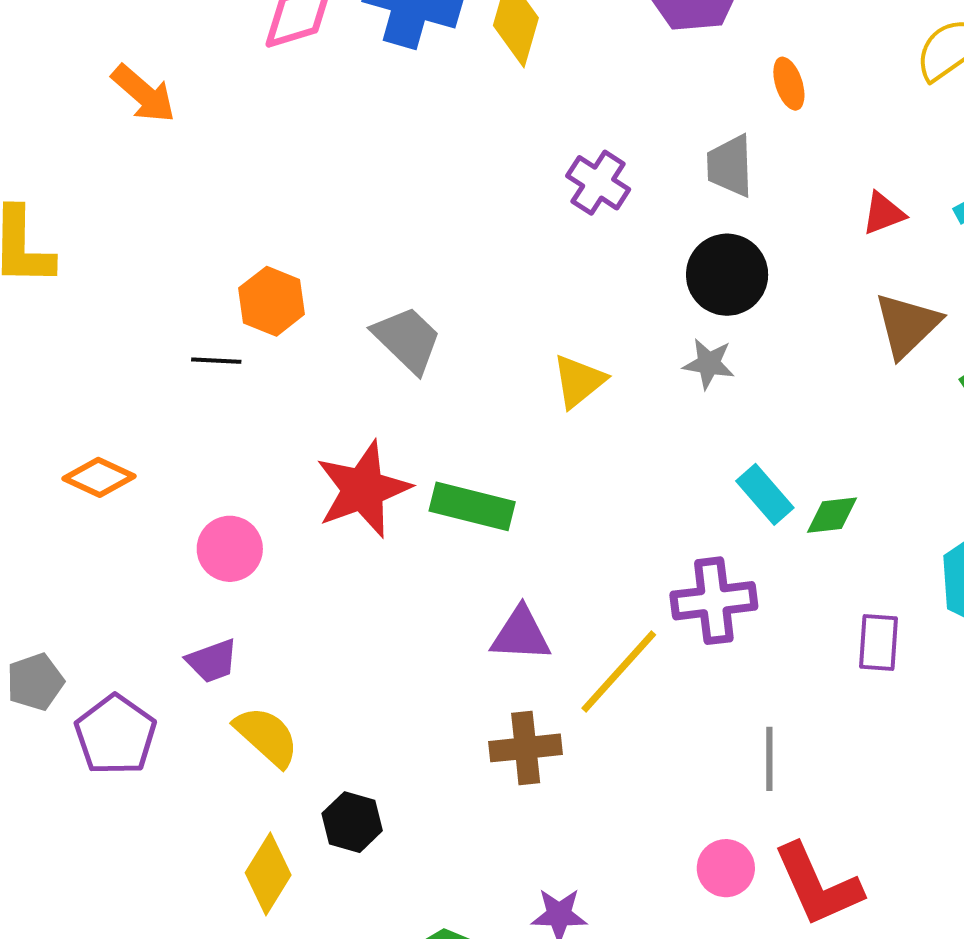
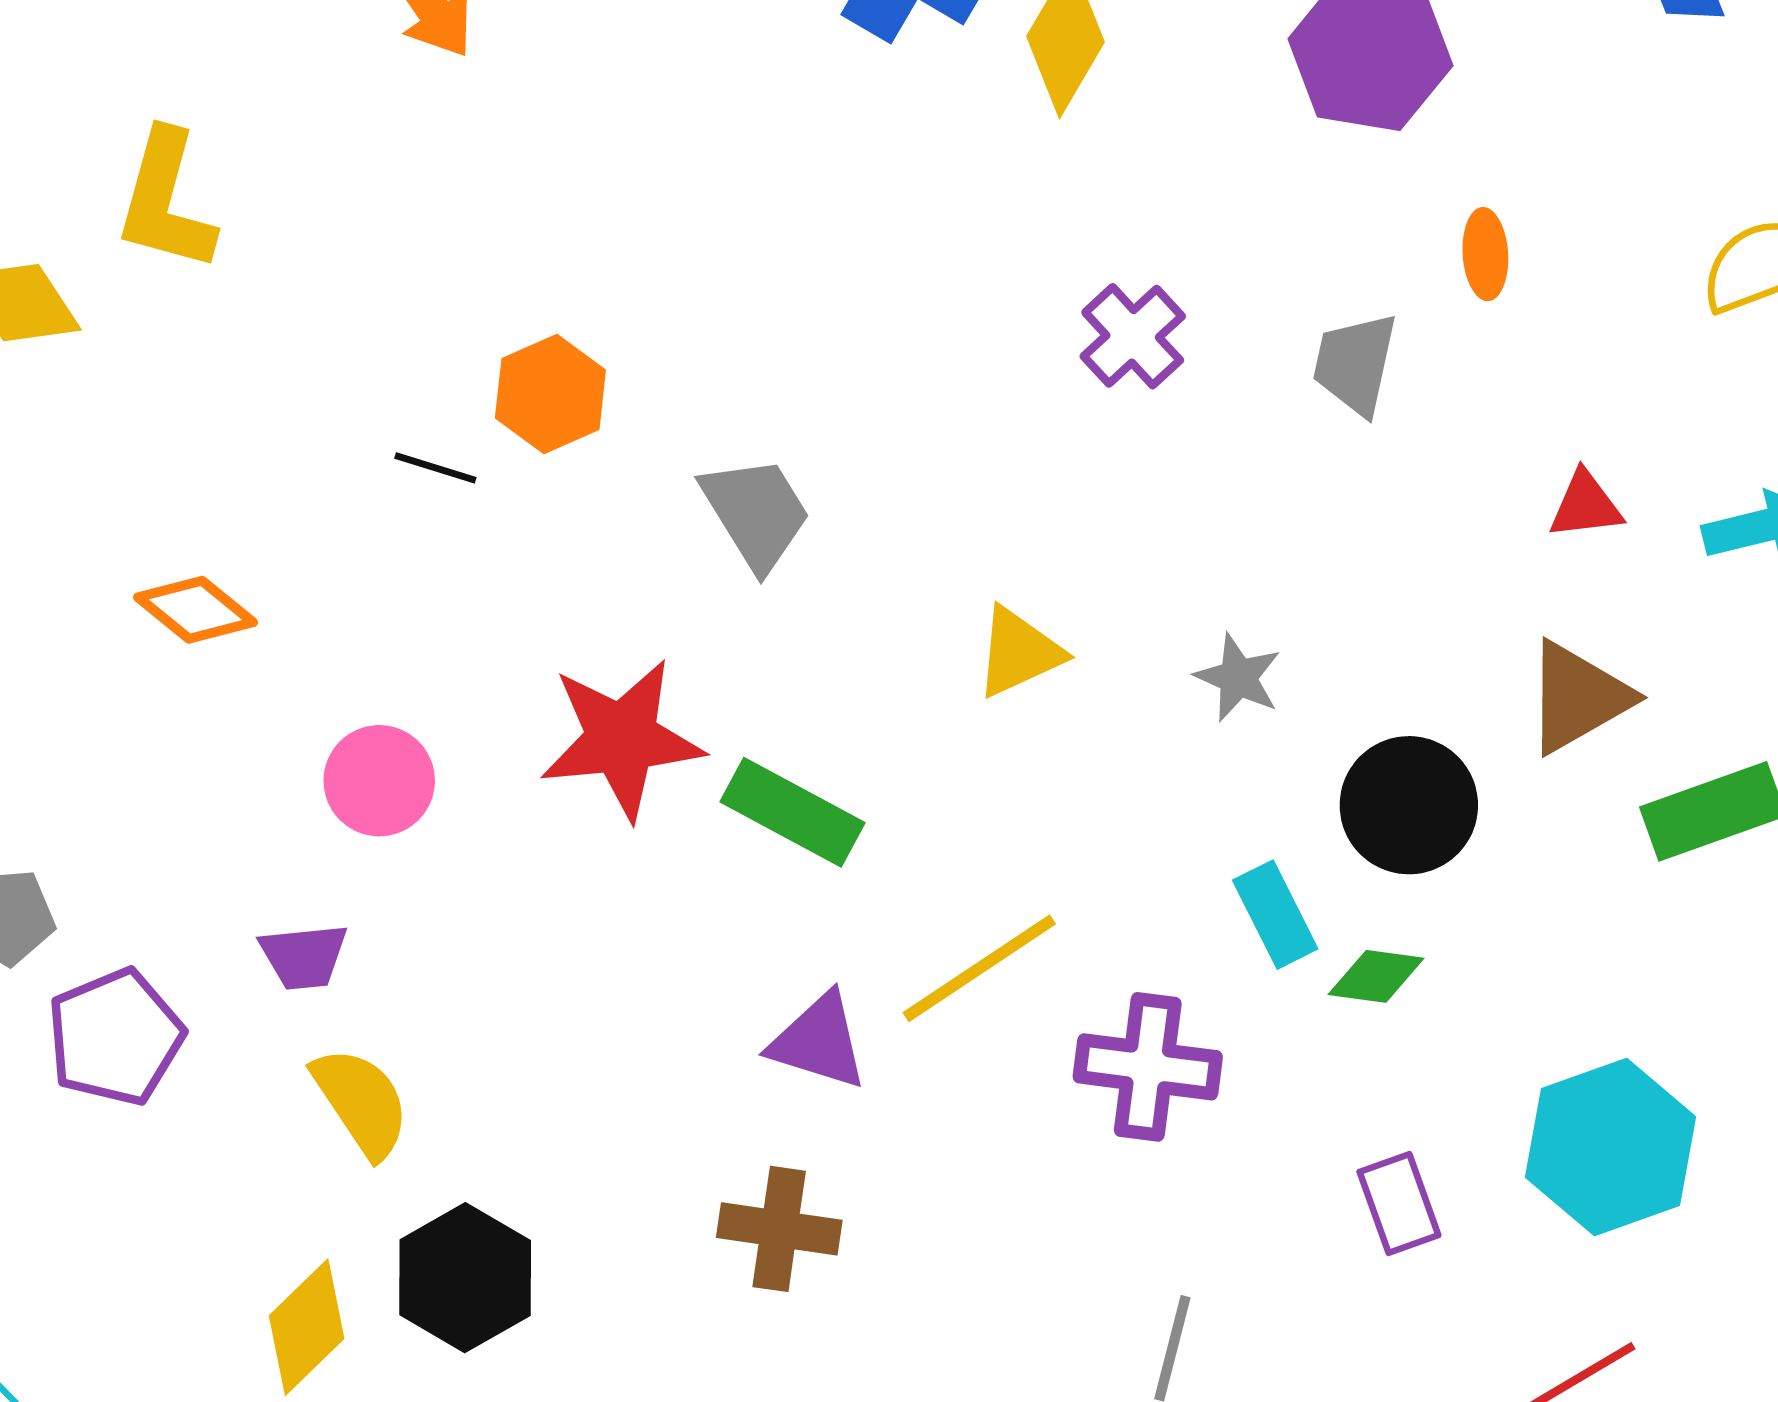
black circle: (727, 275) -> (1409, 805), moved
purple rectangle: (878, 642) -> (1399, 1203), turned -38
yellow line: (619, 671) -> (979, 968), moved
black hexagon: (352, 822) -> (465, 1278), size x1.4

